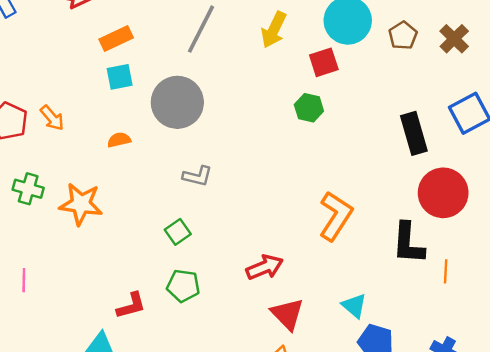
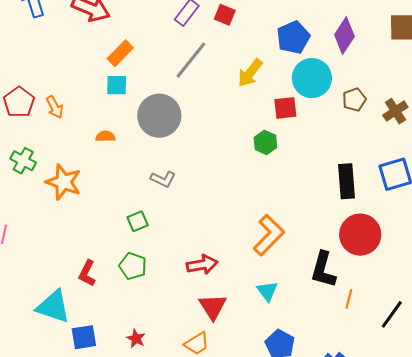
orange rectangle: (116, 38) -> (120, 53), turned -32
red L-shape: (131, 306) -> (87, 273), turned 120
cyan triangle: (354, 306) -> (267, 291), moved

